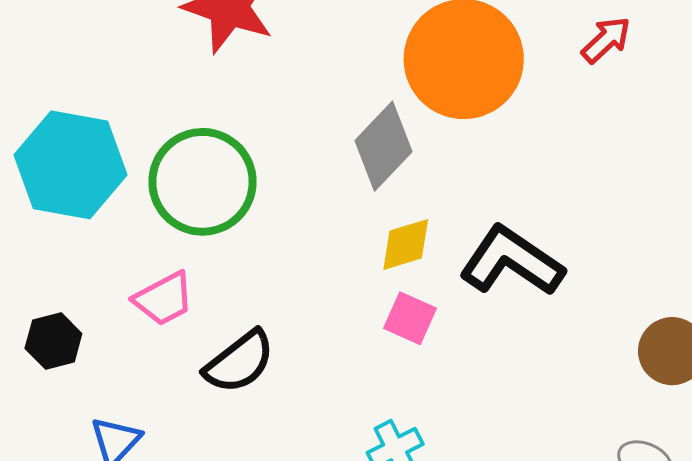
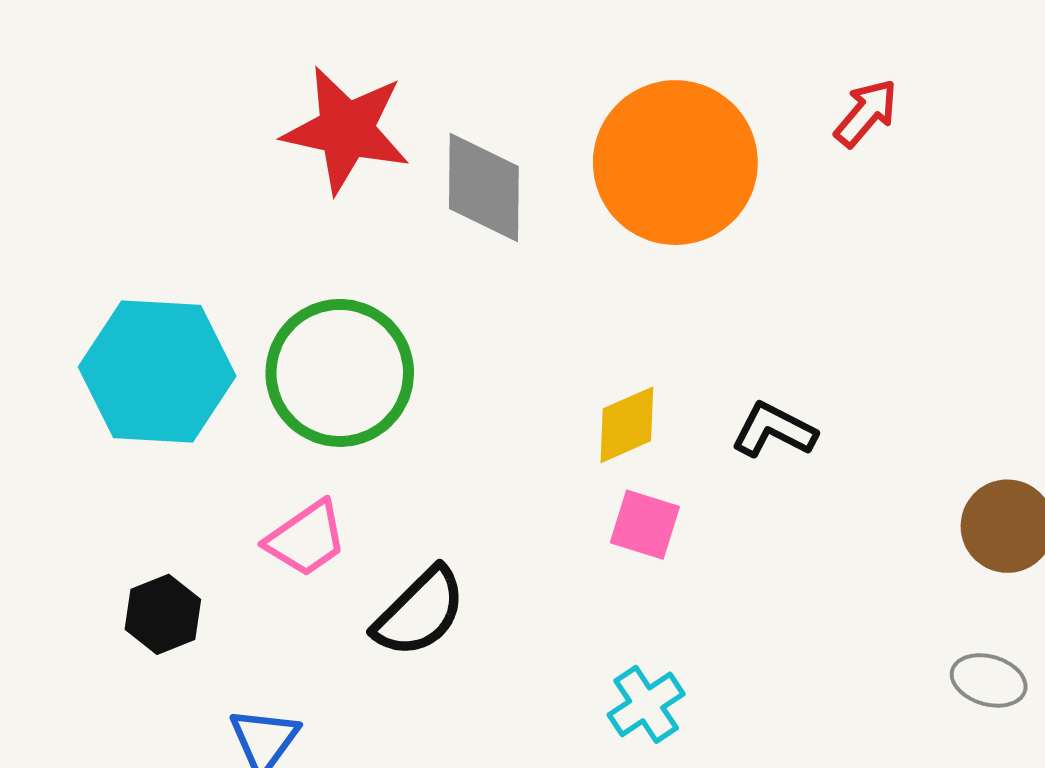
gray diamond: (383, 146) -> (484, 187), moved, turned -36
black L-shape: (512, 261) -> (774, 430), size x0.6

